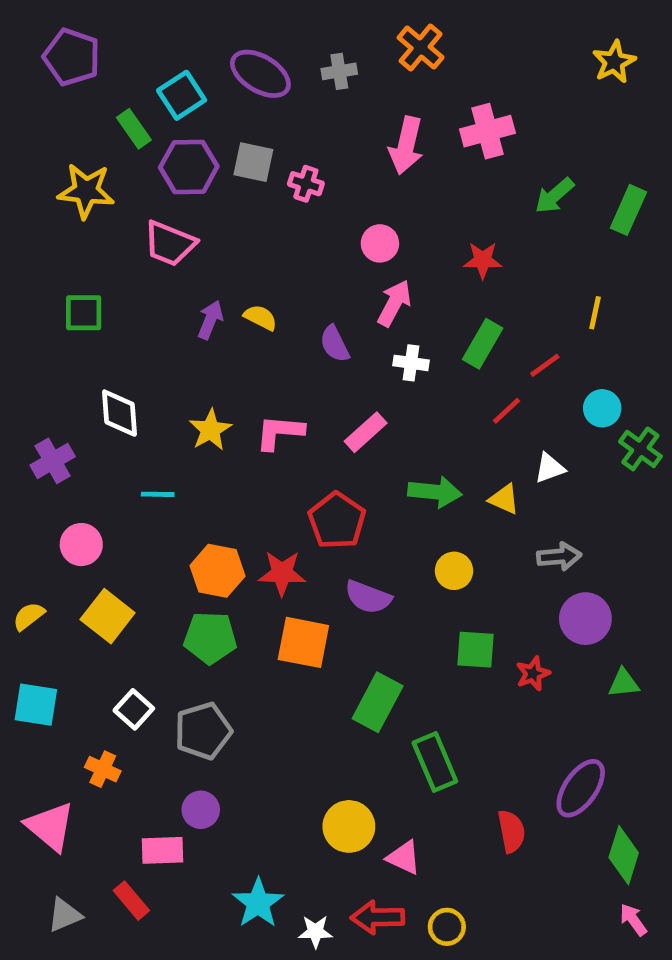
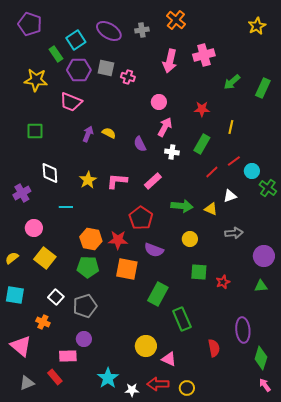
yellow line: (595, 313) -> (231, 127), moved
red line: (545, 365) -> (234, 161), moved
purple circle: (585, 619) -> (264, 256), moved
purple ellipse: (581, 788) -> (243, 330), turned -40

